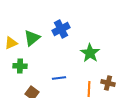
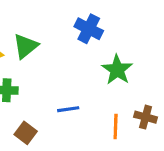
blue cross: (61, 29) -> (89, 29), moved, turned -36

